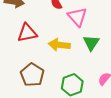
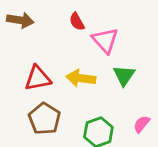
red triangle: (27, 33) -> (38, 78), moved

